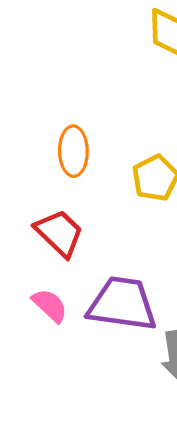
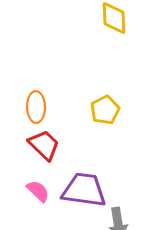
orange ellipse: (73, 151) -> (36, 107), moved

